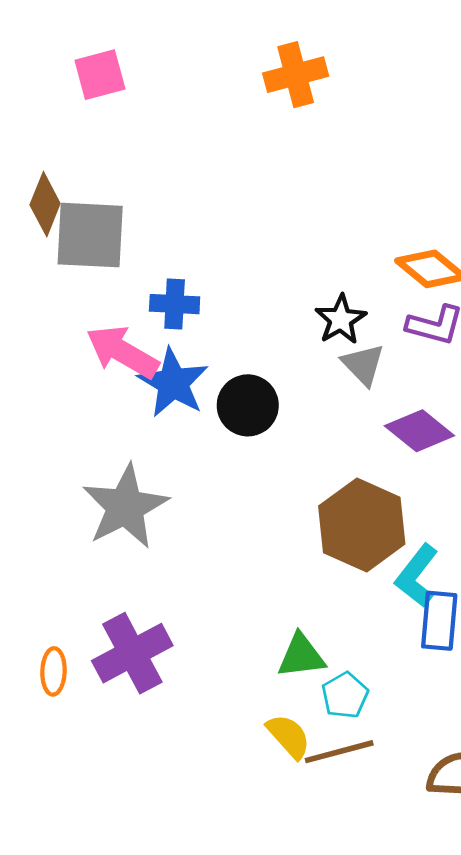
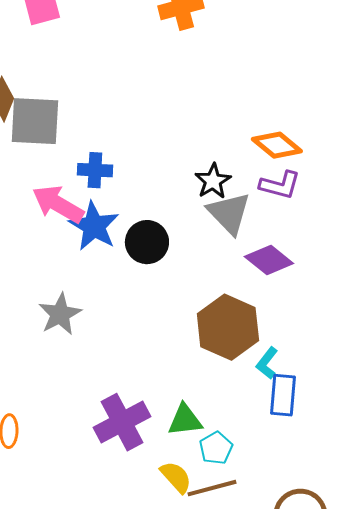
gray triangle: (363, 365) -> (229, 213), size x1.4
gray star: (125, 507) -> (60, 314), size x0.7
cyan L-shape: (417, 576) -> (267, 363), size x0.7
purple cross: (132, 653) -> (122, 422), moved

